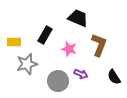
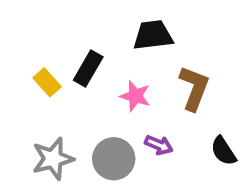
black trapezoid: (78, 18) -> (153, 35), turned -30
yellow rectangle: (14, 42) -> (47, 82), moved, turned 48
gray star: (27, 64) -> (53, 159), moved

